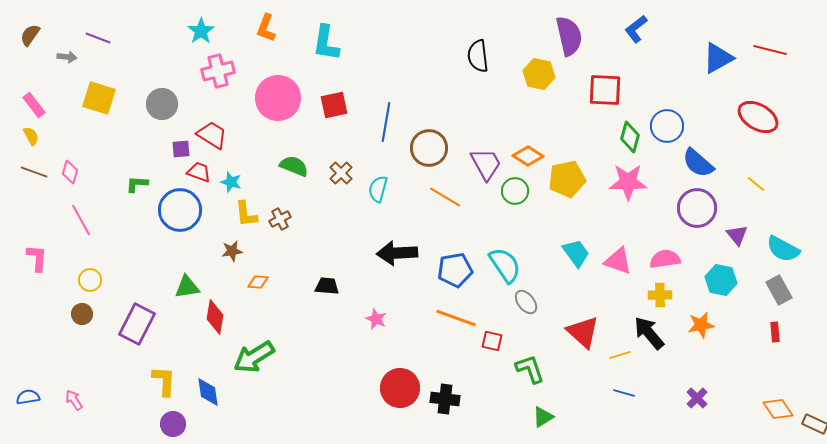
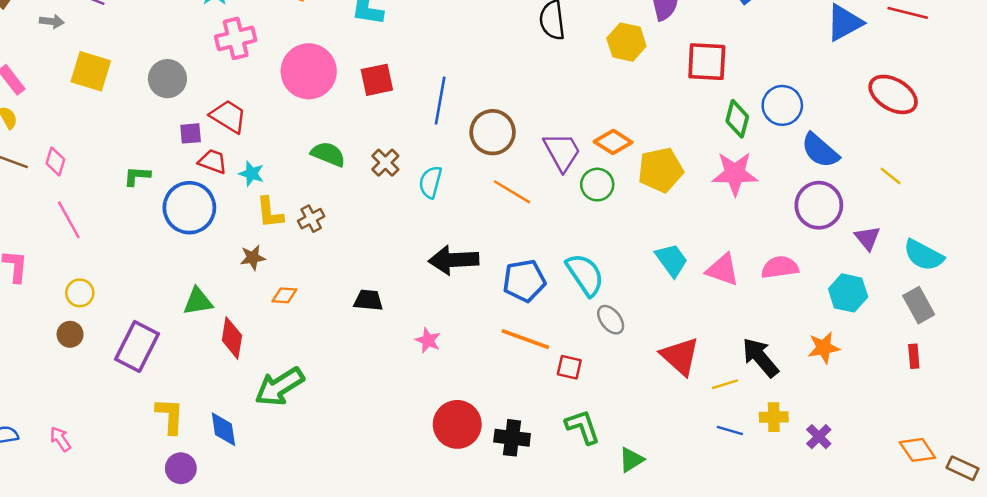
yellow cross: (660, 295) -> (774, 417), moved
green L-shape: (530, 369) -> (583, 427), moved

